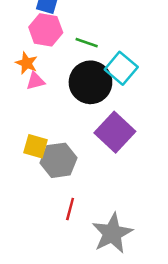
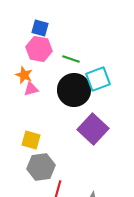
cyan square: (121, 68) -> (98, 79), turned 30
gray hexagon: (59, 160) -> (41, 167), moved

